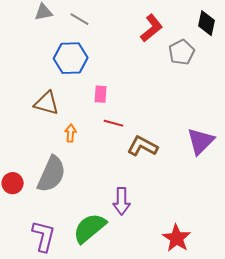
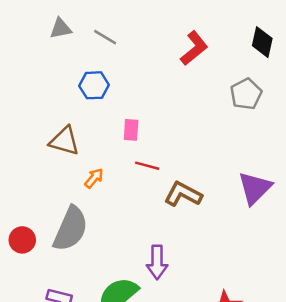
gray pentagon: (182, 52) -> (246, 94), moved
blue hexagon: (71, 58) -> (94, 85), size x0.7
orange arrow: (71, 133) -> (94, 178), turned 36

